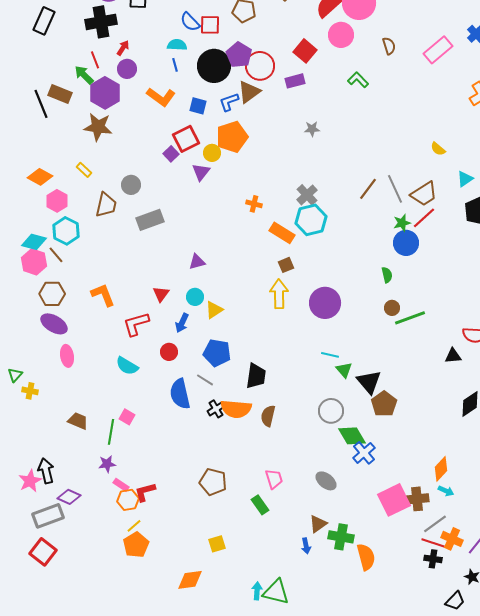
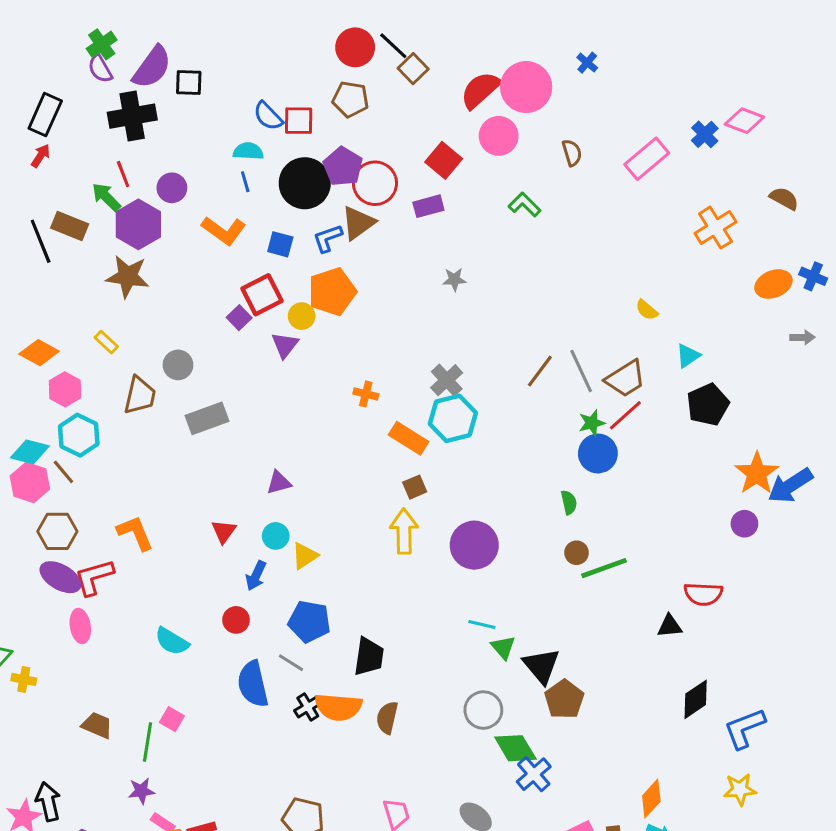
red arrow: (123, 48) -> (41, 156), moved
red L-shape: (136, 324) -> (94, 577), moved

